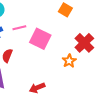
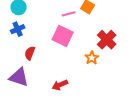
pink line: (19, 28) -> (69, 14), moved

